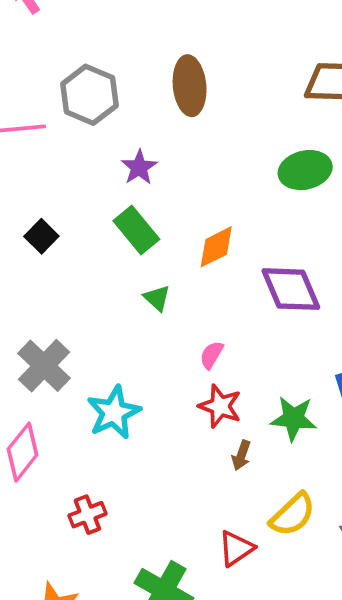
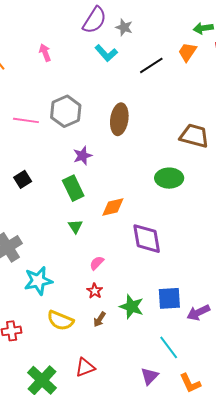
red star: (220, 406) -> (95, 291), size x0.7
yellow semicircle: (293, 515) -> (60, 320), moved, turned 52

